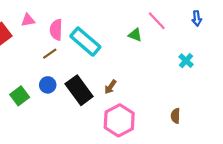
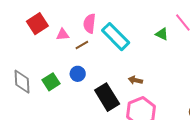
pink triangle: (28, 20) -> (63, 35), moved
brown arrow: (110, 87) -> (135, 80), turned 64
black rectangle: (79, 90) -> (107, 97), moved

